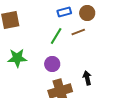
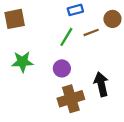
brown circle: (87, 13) -> (112, 19), moved
black arrow: (87, 78) -> (101, 84), size x1.5

